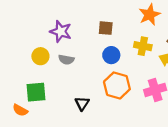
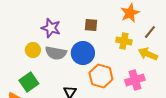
blue circle: (111, 55) -> (83, 53), moved, size x1.5
gray semicircle: (66, 60) -> (56, 53), size x1.5
green square: (36, 92) -> (29, 82), turned -30

